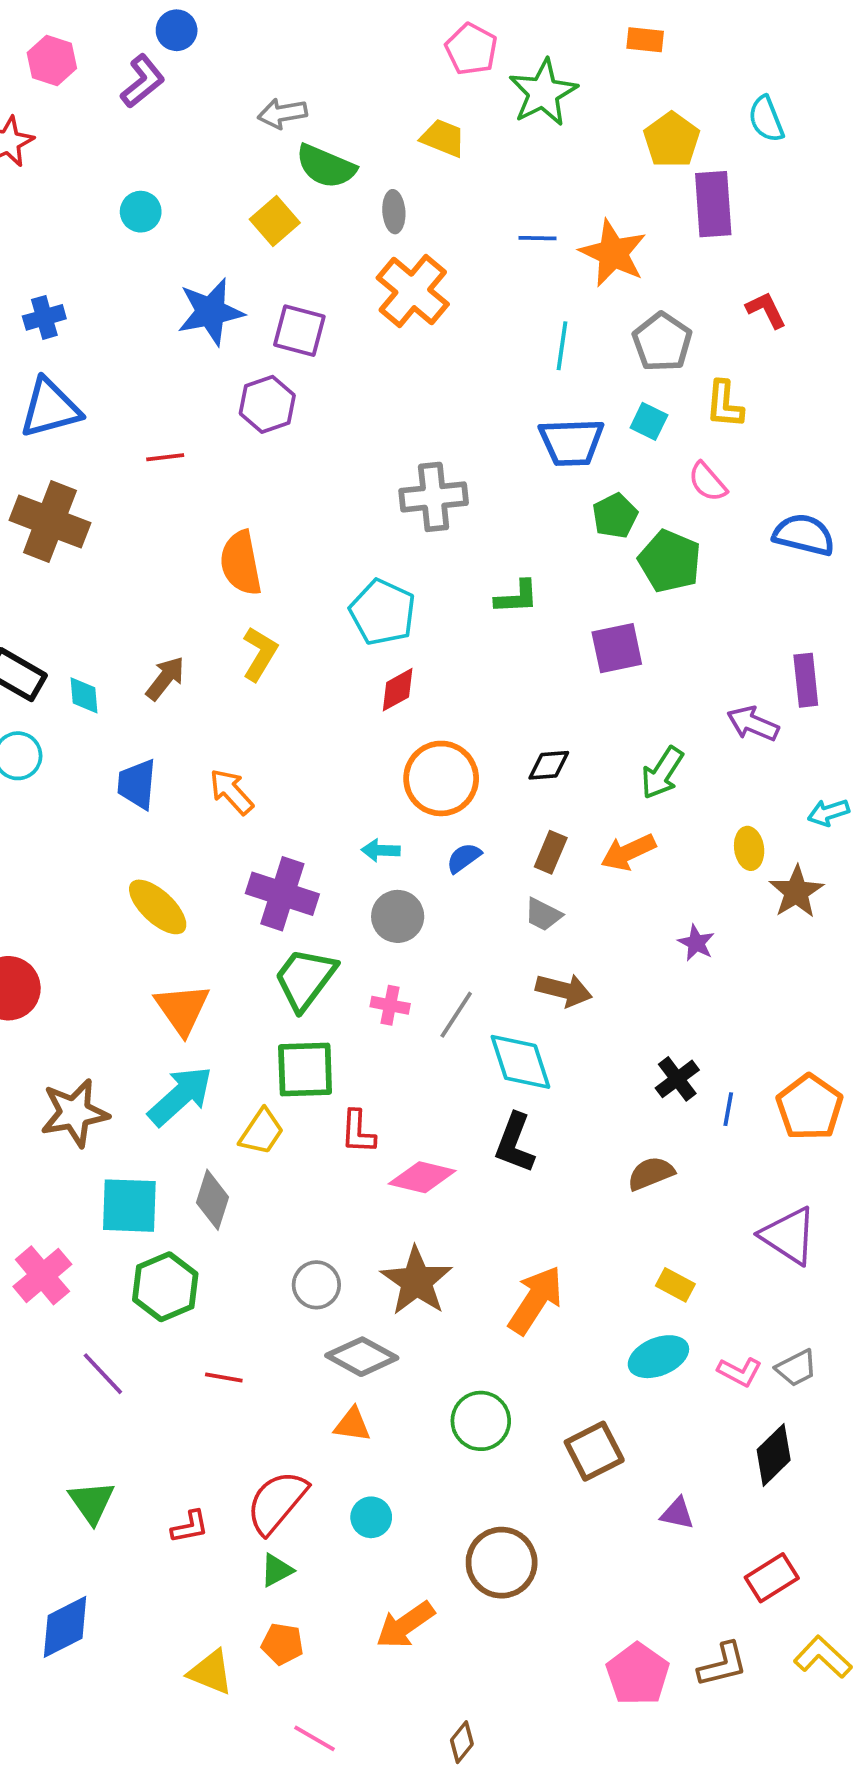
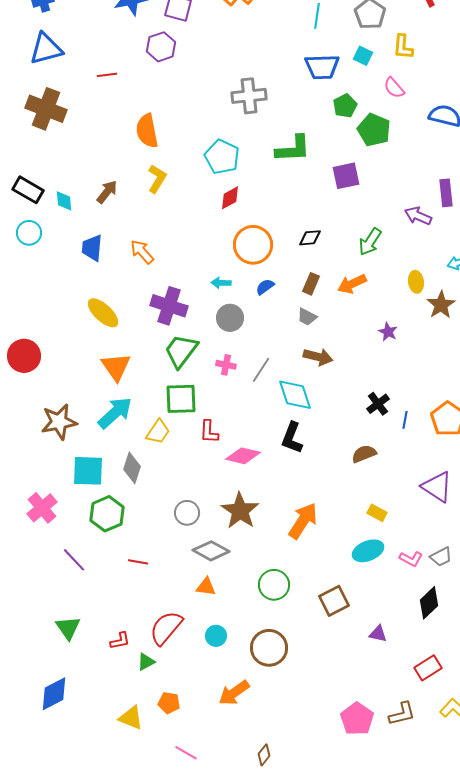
green L-shape: (517, 597) -> (293, 149), size x1.5
brown circle: (502, 1563) -> (269, 648), moved
green triangle: (277, 1570) -> (146, 662), moved

